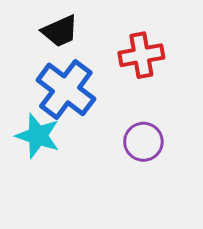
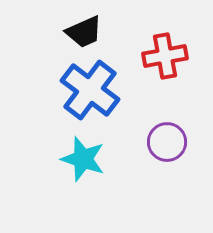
cyan star: (38, 136) -> (83, 159), moved

